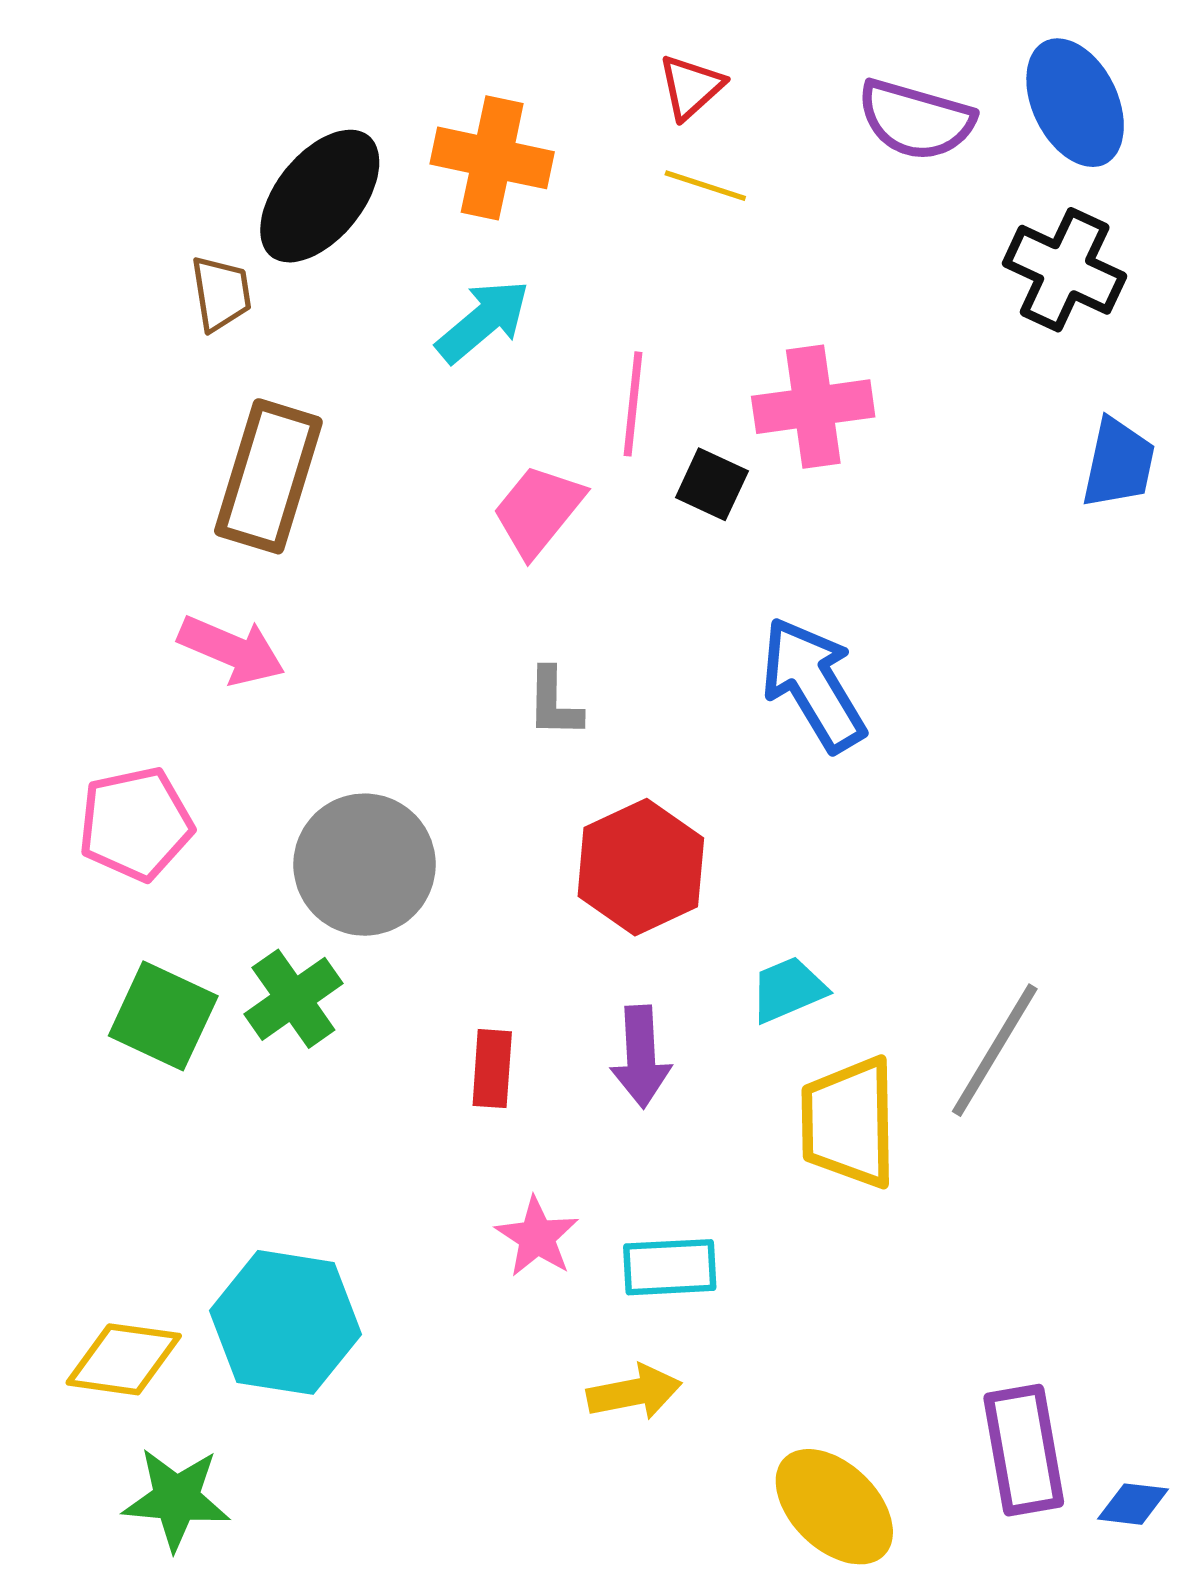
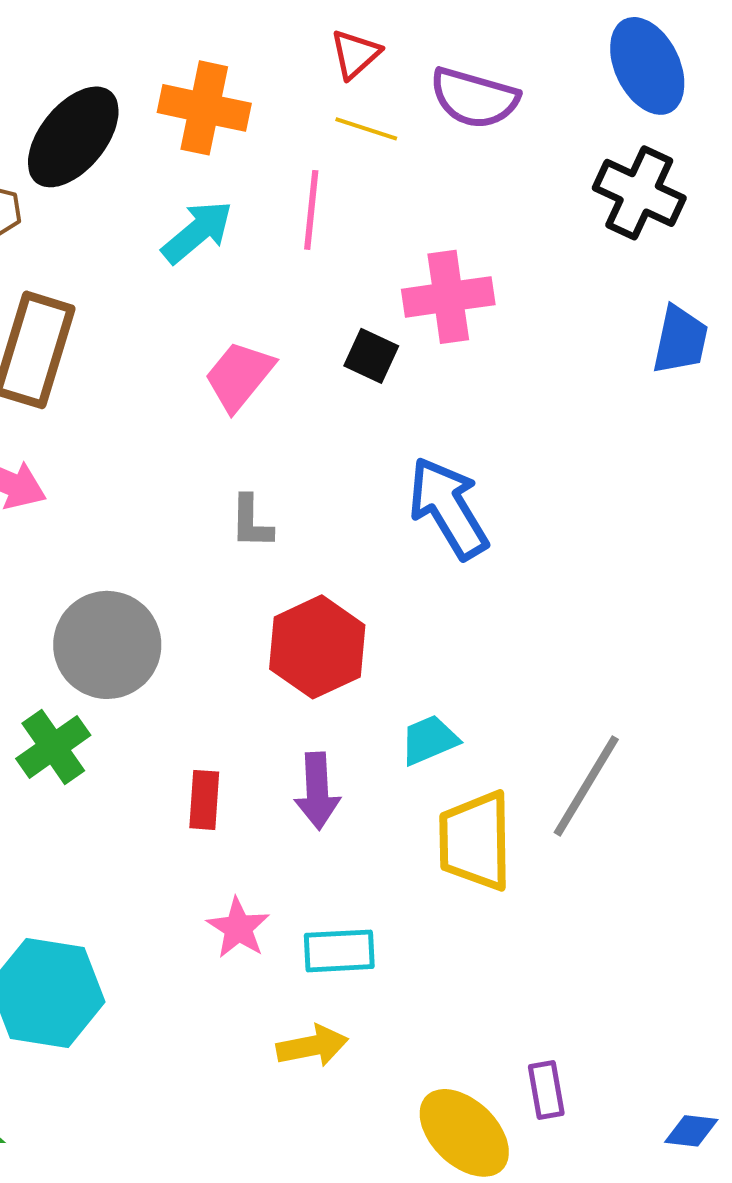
purple semicircle: (916, 120) -> (474, 98), moved
pink line: (633, 404) -> (311, 210), moved
purple rectangle: (1024, 1450) -> (546, 1090), moved, size x0.6

